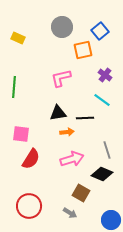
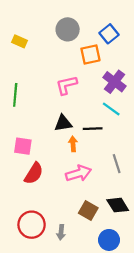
purple cross: (105, 75) -> (114, 82), size x1.5
orange arrow: (67, 132) -> (73, 144), turned -88
black diamond: (102, 174) -> (118, 205), moved, turned 35
gray arrow: (70, 213) -> (61, 232), moved, turned 64
blue circle: (111, 220) -> (109, 240), moved

